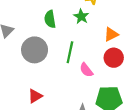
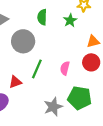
green line: (70, 52) -> (37, 69), moved
pink semicircle: (86, 70) -> (65, 68), turned 40

